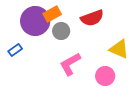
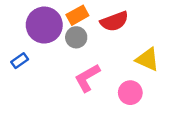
orange rectangle: (52, 14) -> (77, 15), moved

